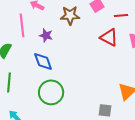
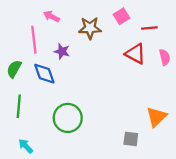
blue diamond: (43, 61) -> (44, 74), moved

